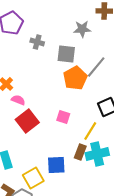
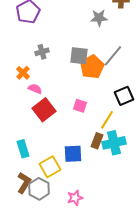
gray cross: (37, 42) -> (42, 52), moved, turned -32
gray square: (66, 54) -> (79, 56), moved

